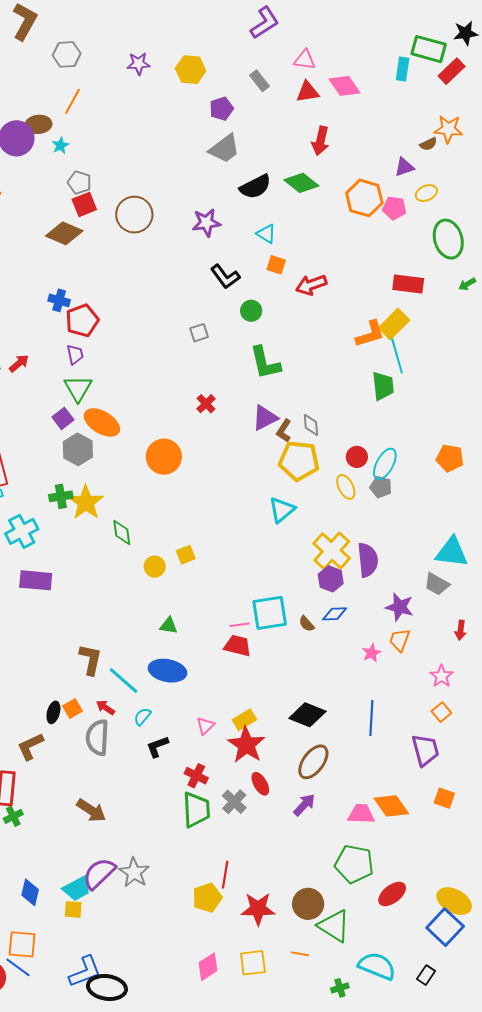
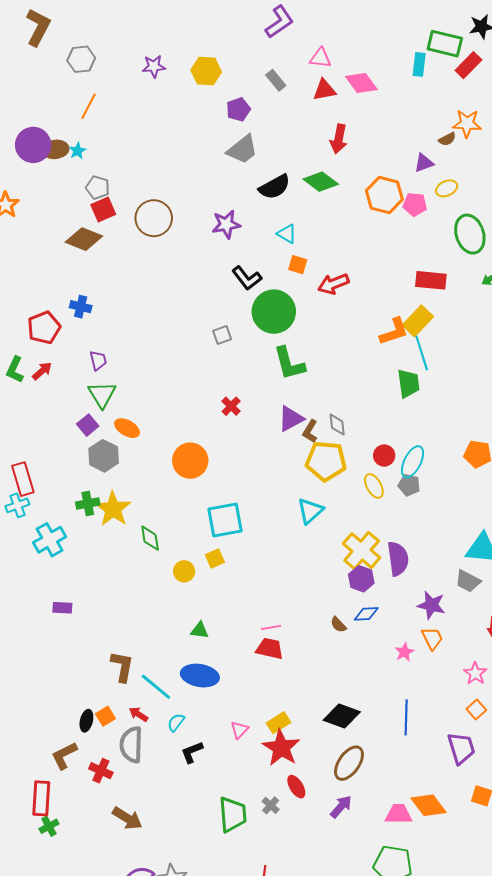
brown ellipse: (38, 124) -> (55, 149), moved
green circle: (251, 311) -> (274, 312), size x2.0
red pentagon: (82, 320) -> (44, 328), moved
orange ellipse: (102, 422) -> (127, 428), size x0.7
purple rectangle: (36, 580) -> (62, 608), moved, size x0.6
cyan square: (270, 613) -> (225, 520), moved
orange trapezoid: (400, 640) -> (432, 638), turned 135
red cross: (196, 776) -> (101, 771), moved
gray cross: (234, 802) -> (271, 805), size x0.7

